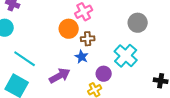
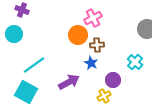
cyan cross: (126, 56) -> (135, 62), size x0.7
cyan line: (25, 59) -> (34, 65), turned -70

